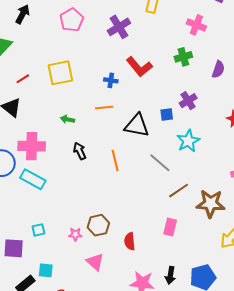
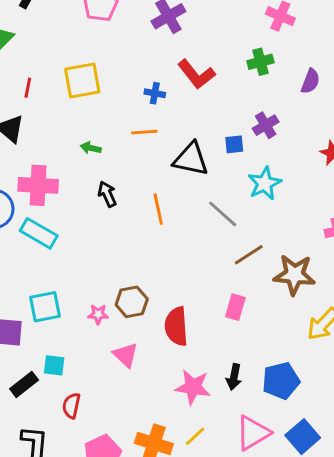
red line: (23, 79) -> (28, 88), turned -48
cyan square: (38, 230) -> (45, 307), size x1.6
red semicircle: (130, 241) -> (176, 326), size x1.5

